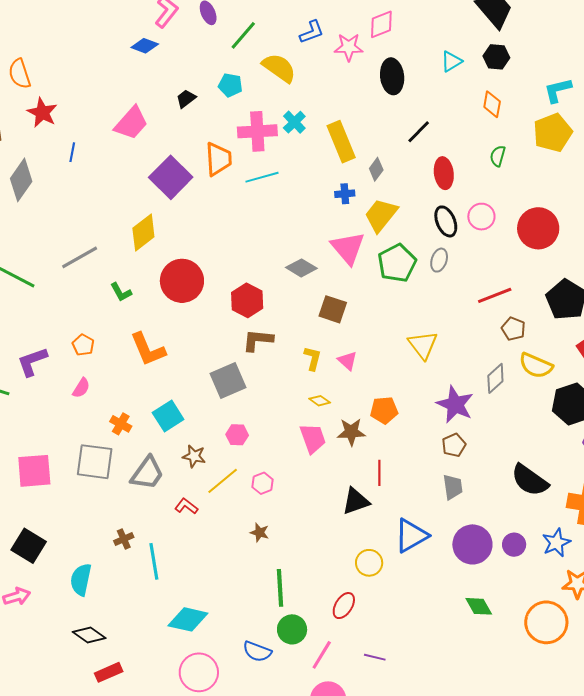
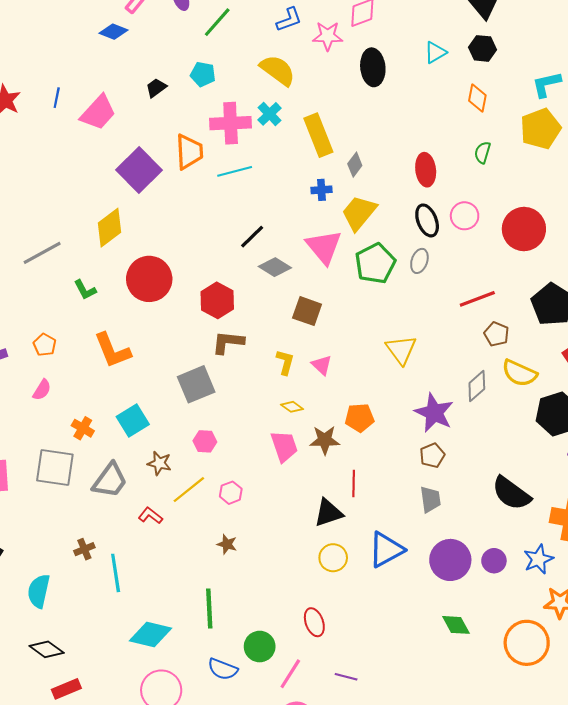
yellow semicircle: (279, 68) -> (278, 70), moved
black line: (419, 132) -> (252, 237), moved
blue line: (72, 152) -> (57, 98), moved
yellow circle: (369, 563) -> (333, 558), moved
green line: (280, 588) -> (209, 609), moved
red ellipse: (344, 606) -> (314, 622), turned -52

